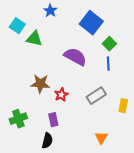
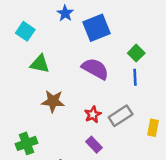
blue square: (91, 23) -> (96, 28), moved, turned 30
green triangle: (34, 39) -> (40, 64), moved
red star: (61, 95) -> (93, 115), moved
purple rectangle: (53, 120) -> (94, 145), moved, turned -32

